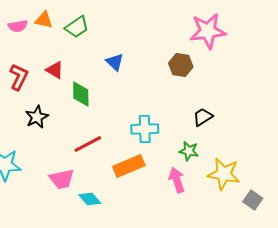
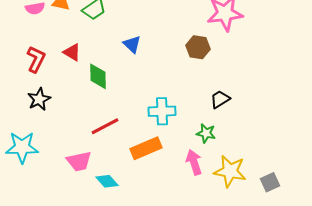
black star: (37, 117) -> (39, 99), moved
yellow star: (224, 174) -> (230, 171), moved
gray square: (253, 200) -> (270, 182), turned 30

